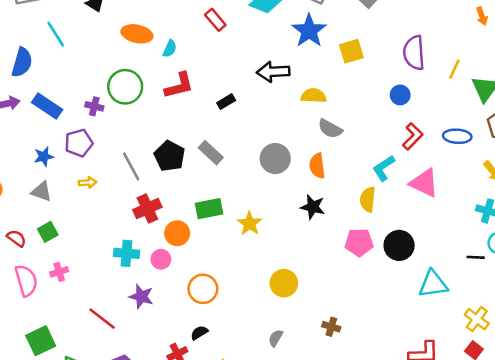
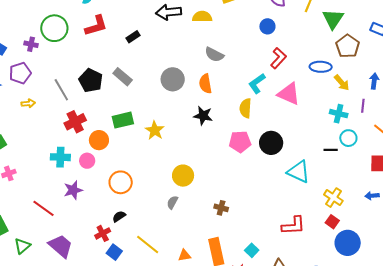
yellow semicircle: (314, 96) -> (202, 17), moved
blue ellipse: (457, 136) -> (321, 67), moved
cyan triangle: (433, 284) -> (299, 172), turned 35
purple star: (141, 297) -> (73, 190), turned -30
gray semicircle: (276, 338) -> (172, 202), moved

